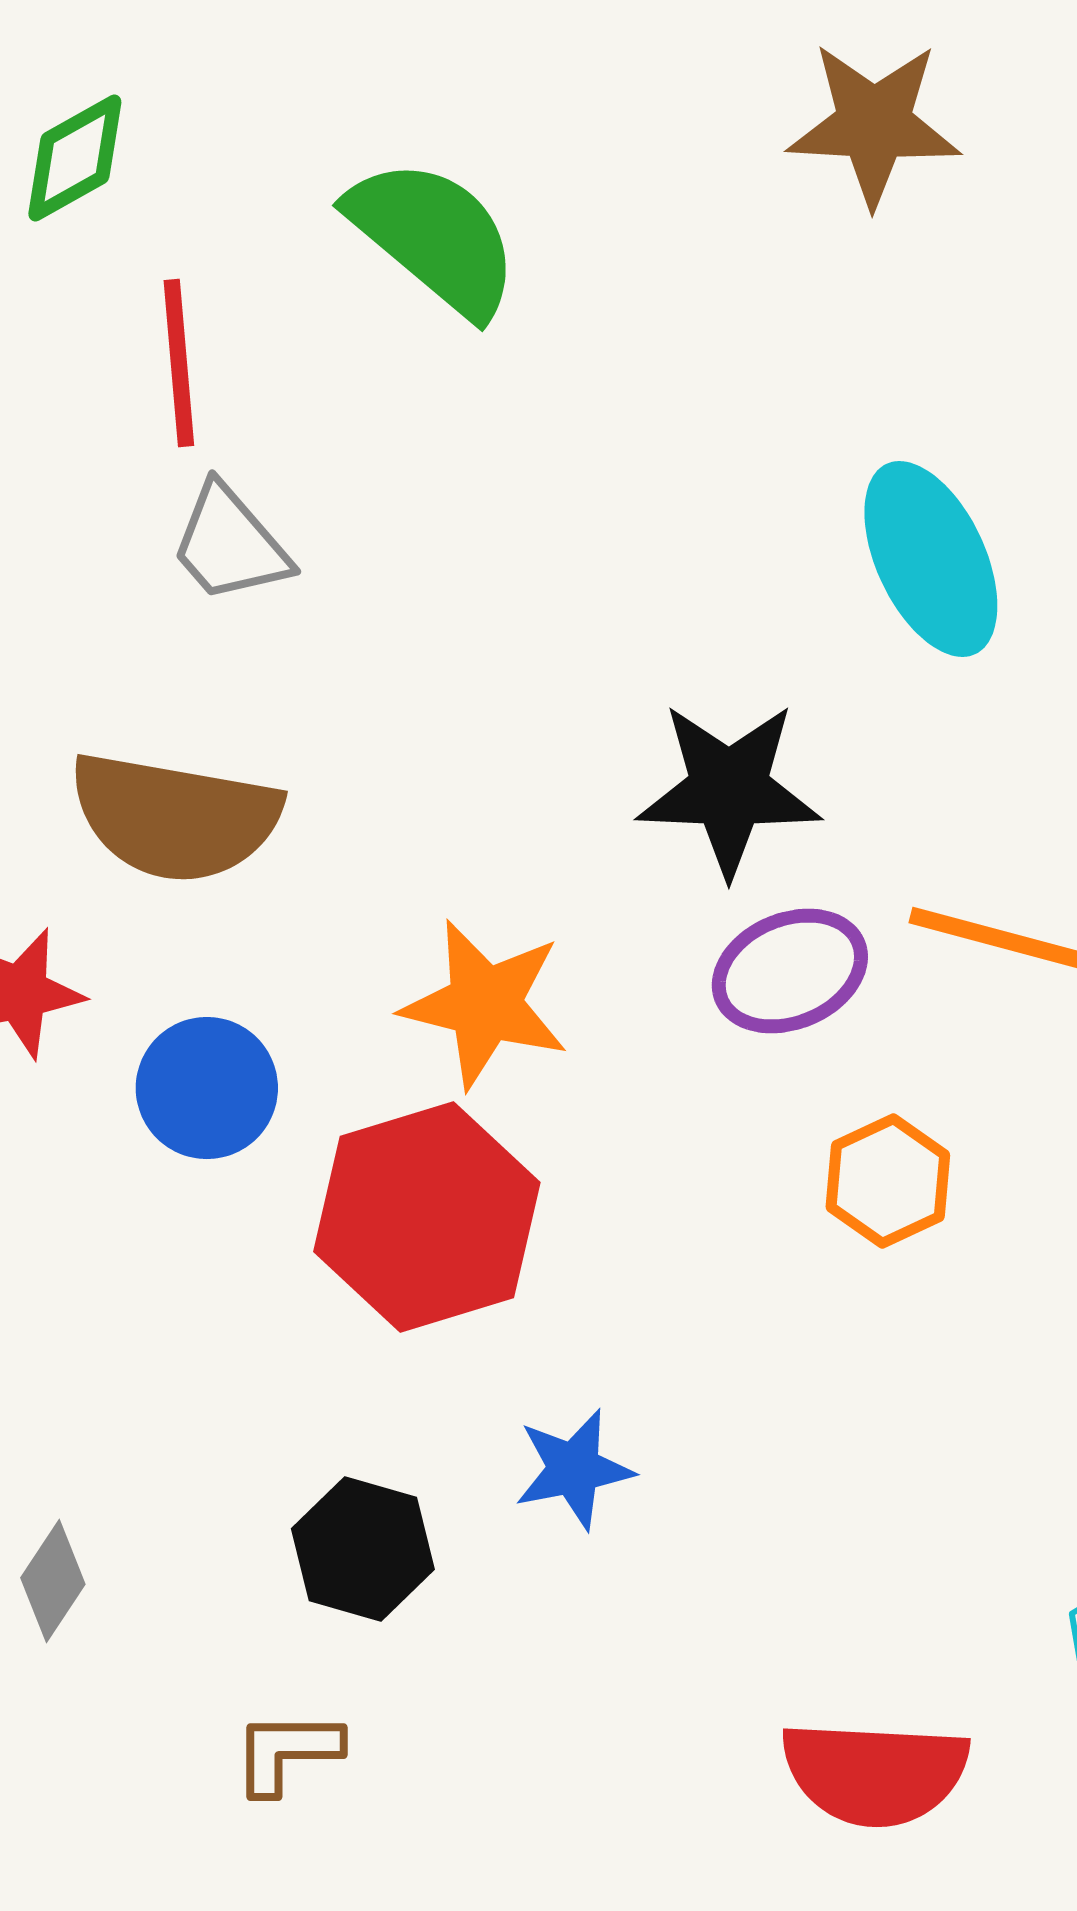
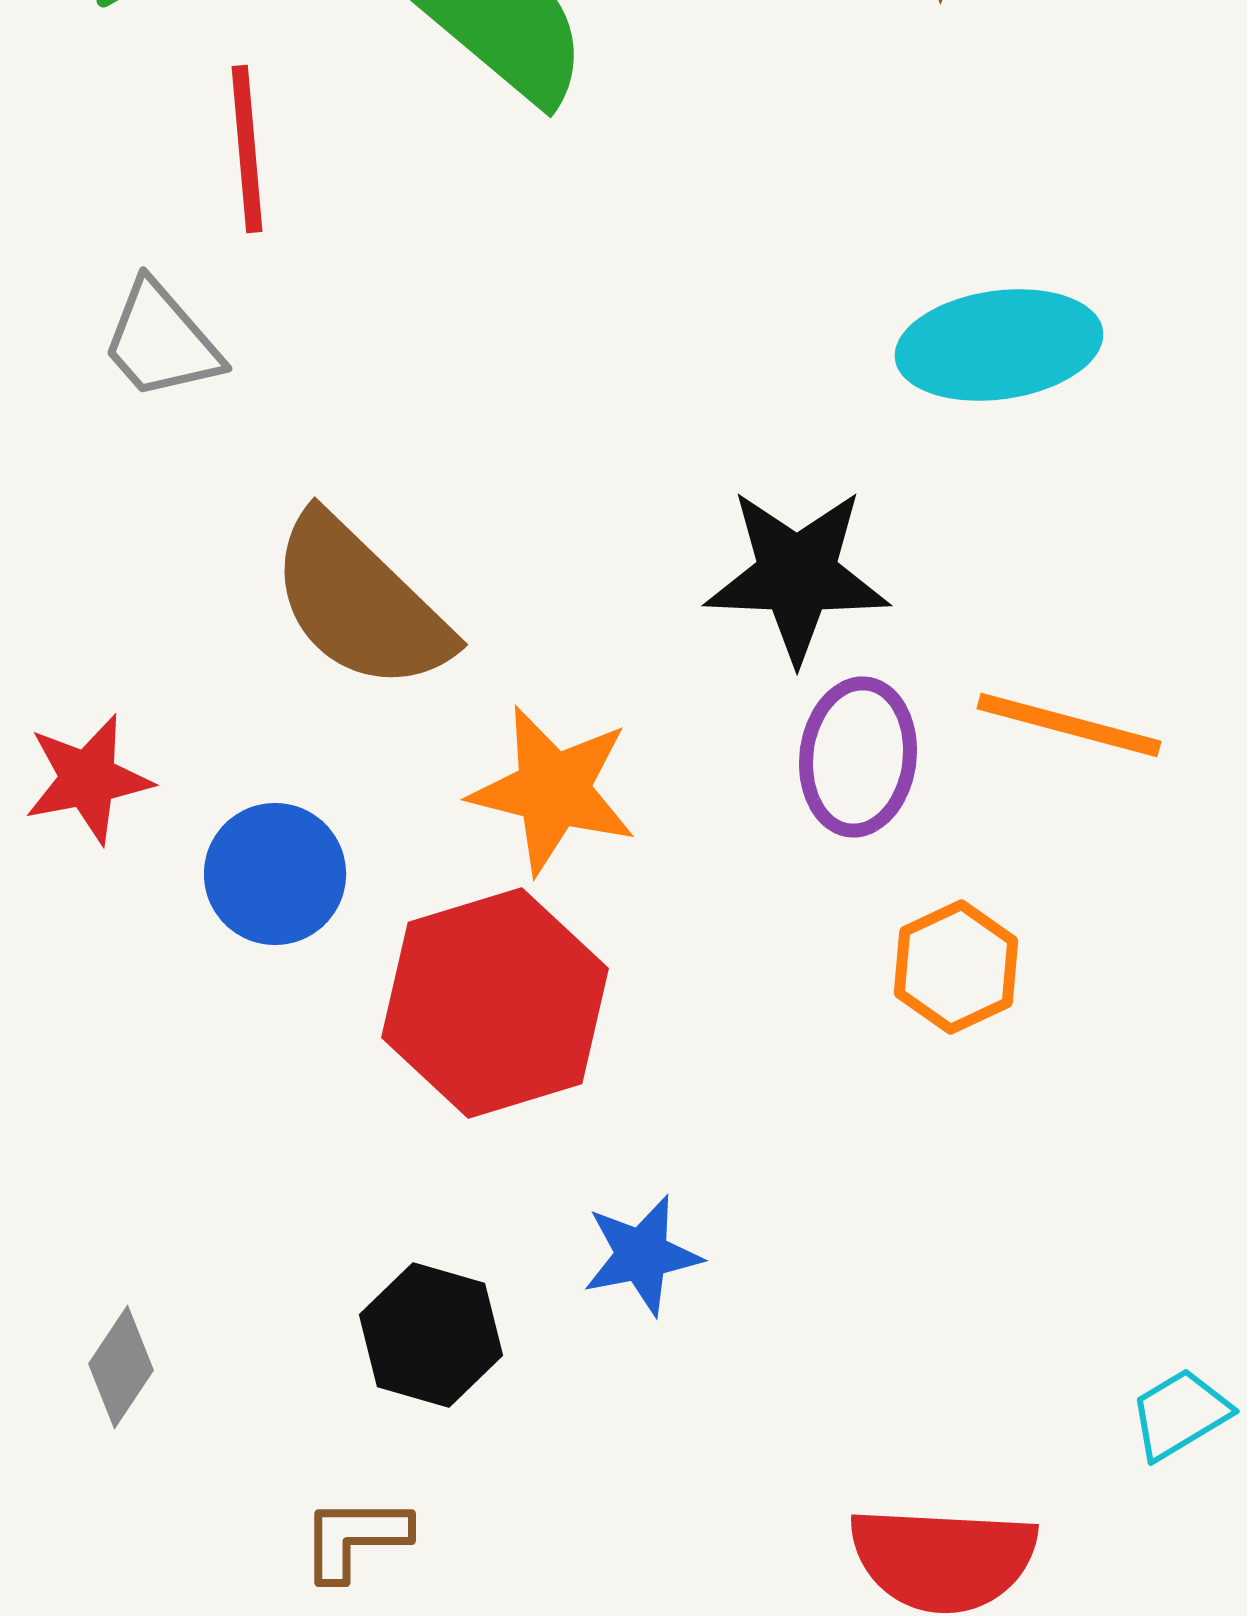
gray trapezoid: (230, 544) -> (161, 341), moved
cyan ellipse: (931, 559) -> (999, 345), turned -73
brown semicircle: (175, 817) -> (360, 603), moved, turned 34
purple ellipse: (790, 971) -> (858, 757), turned -60

